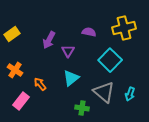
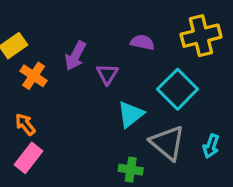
orange cross: (15, 70) -> (34, 76), moved
cyan triangle: (71, 78) -> (131, 114), moved
orange arrow: (40, 84) -> (25, 124), moved

